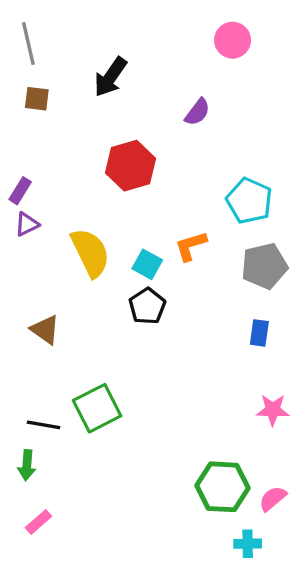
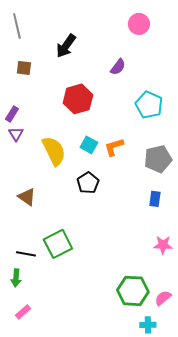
brown square: (37, 99) -> (24, 68), moved
cyan pentagon: (249, 201) -> (149, 105), moved
purple triangle: (27, 224) -> (16, 134), turned -35
cyan square: (147, 264) -> (89, 145), moved

